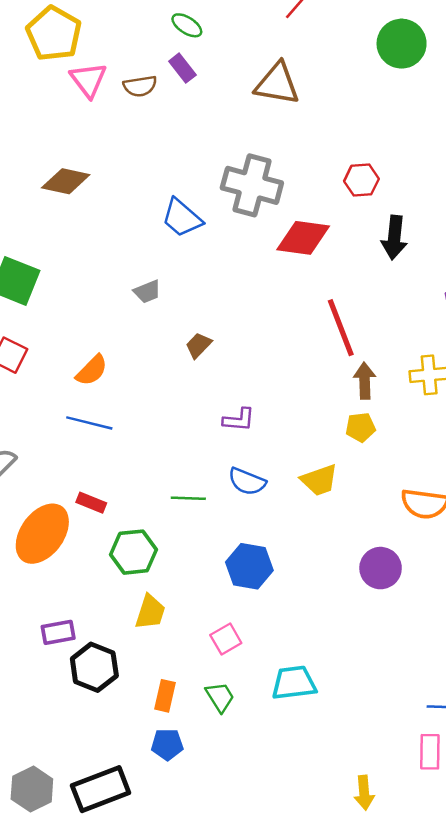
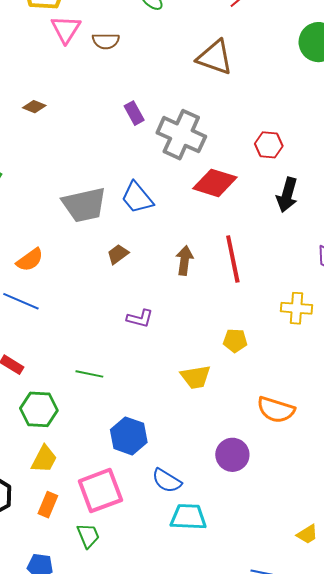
purple rectangle: (182, 68) -> (134, 113), moved
brown diamond: (66, 181) -> (34, 107), size x0.6
blue trapezoid: (182, 218) -> (137, 198), moved
gray trapezoid: (147, 291) -> (84, 205), size x2.0
brown arrow: (365, 381) -> (184, 260), moved
blue semicircle: (247, 482) -> (167, 481), moved
pink square: (226, 639) -> (100, 491), size x1.8
cyan trapezoid: (294, 683) -> (188, 517), moved
orange rectangle: (165, 696) -> (48, 505), moved

